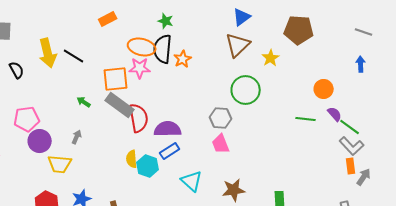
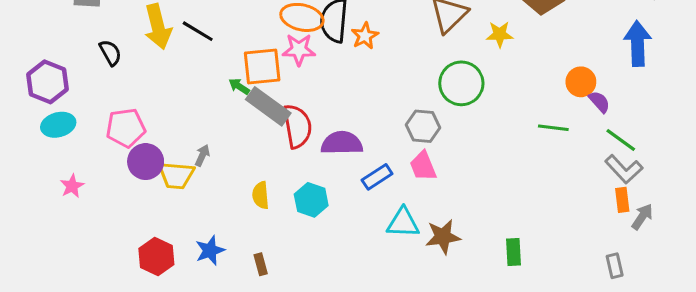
yellow star: (271, 58) -> (500, 34), turned 30
blue arrow: (361, 64) -> (638, 44), size x1.8
green arrow: (84, 102) -> (239, 86), moved
purple semicircle: (335, 114) -> (599, 102), moved
blue rectangle: (170, 151) -> (377, 177), moved
yellow semicircle: (132, 159) -> (261, 195), moved
yellow trapezoid: (60, 164) -> (176, 175), moved
cyan triangle: (192, 181) -> (403, 223), moved, turned -40

